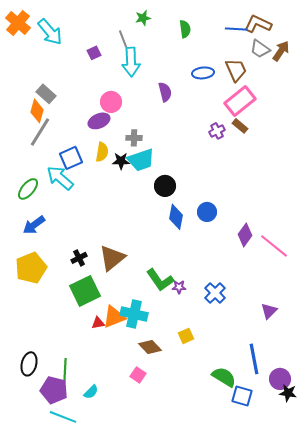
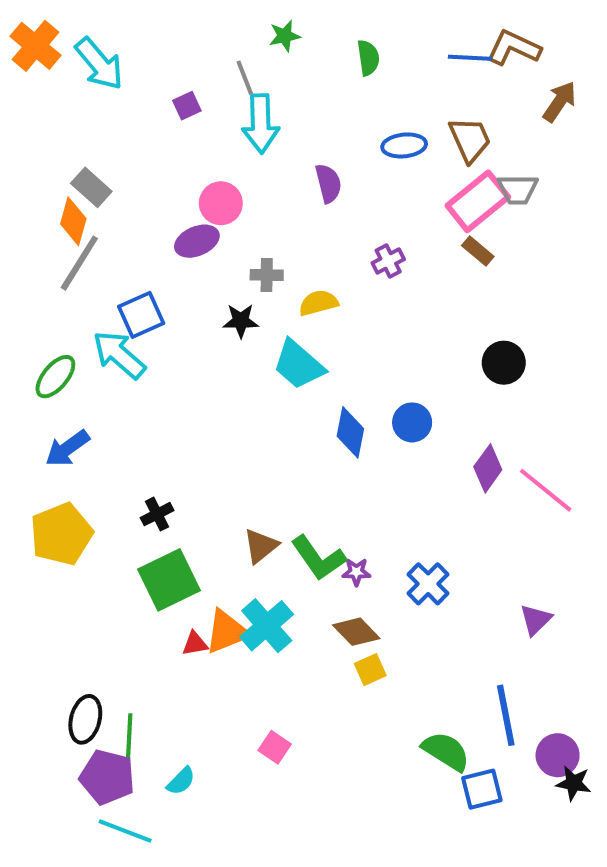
gray trapezoid: (260, 49) -> (518, 189), moved, turned -35
purple cross: (217, 131) -> (388, 261), moved
yellow semicircle: (102, 152) -> (318, 303), moved, turned -114
cyan trapezoid: (141, 160) -> (299, 365), moved, turned 60
black circle: (165, 186) -> (504, 363), moved
brown triangle: (112, 258) -> (261, 546), moved, size x0.7
cyan cross: (134, 314) -> (267, 626), turned 36
brown diamond: (150, 347) -> (356, 632), moved
black ellipse: (29, 364) -> (85, 719), moved
blue square: (242, 396) -> (482, 789), turned -30

